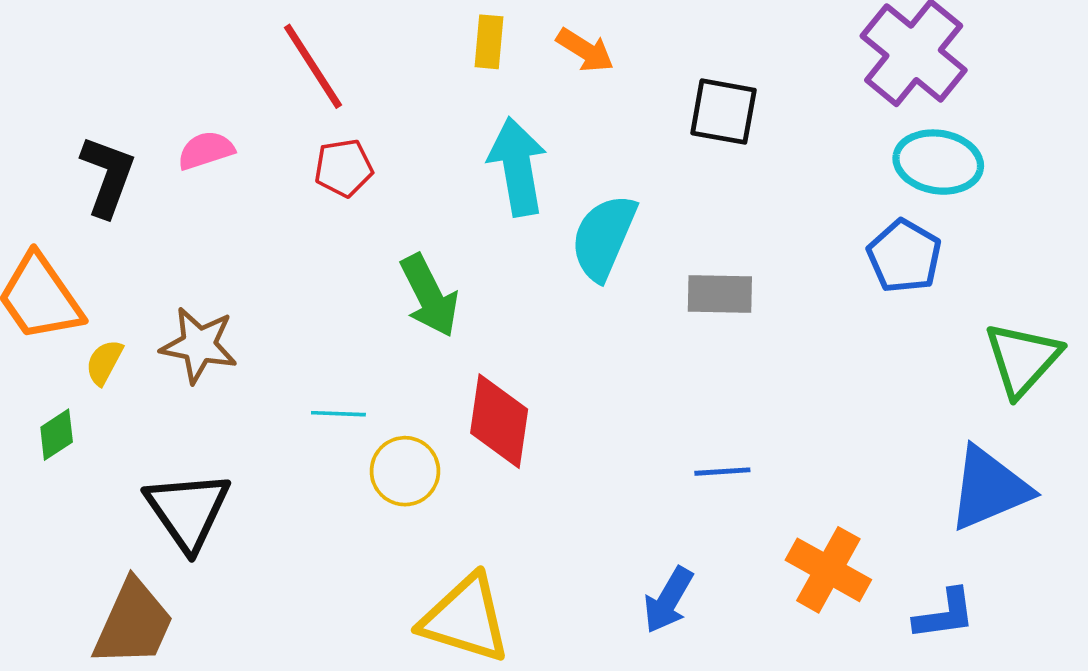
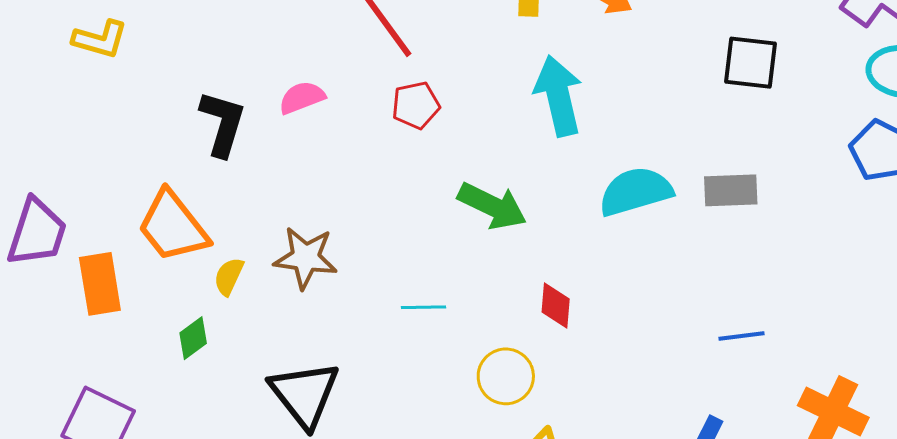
black square: (723, 112) -> (750, 63), moved
cyan semicircle: (604, 237) -> (636, 191), moved, turned 54
green arrow: (429, 296) -> (492, 206), turned -34
red diamond: (499, 421) -> (556, 306), size x0.6
yellow circle: (405, 471) -> (506, 376), moved

